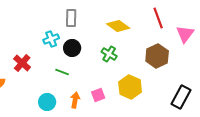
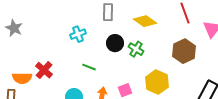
gray rectangle: (71, 18) -> (108, 12), moved
black circle: (72, 48) -> (115, 43), moved
red cross: (22, 63) -> (44, 70), moved

